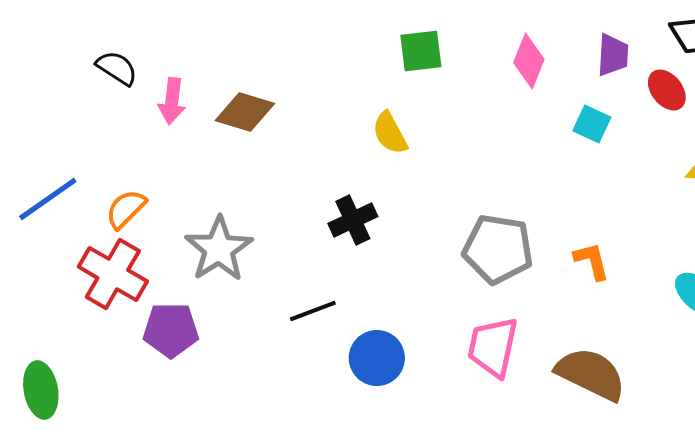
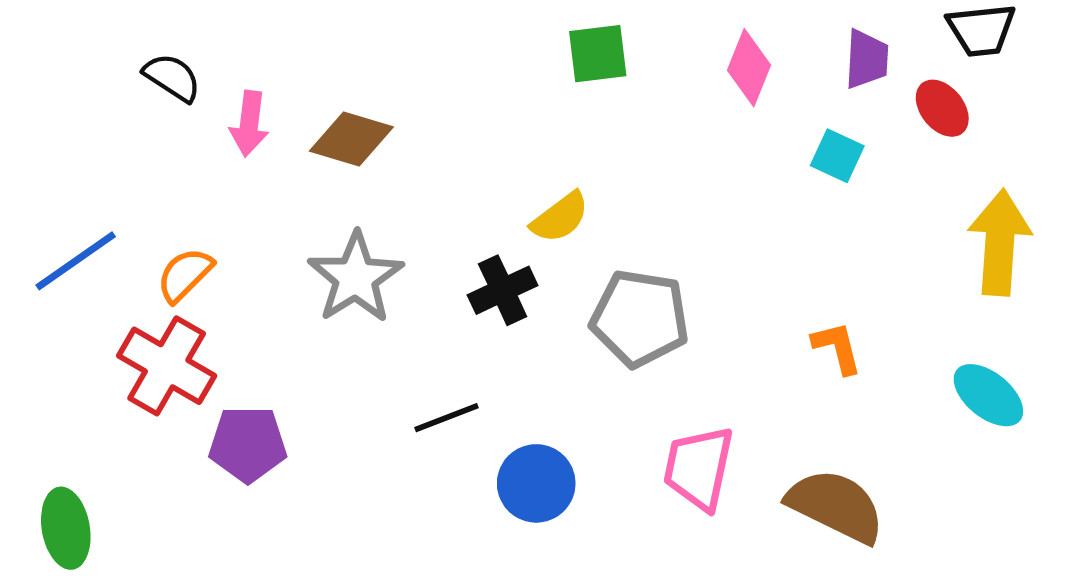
yellow semicircle: (390, 133) -> (560, 217), moved, turned -99
gray star: (219, 249) -> (356, 278), moved
gray pentagon: (498, 249) -> (640, 318), moved

